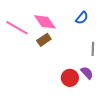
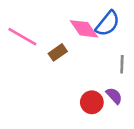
blue semicircle: (82, 18) -> (108, 24), size x1.5
pink diamond: (45, 22) -> (84, 29), moved

